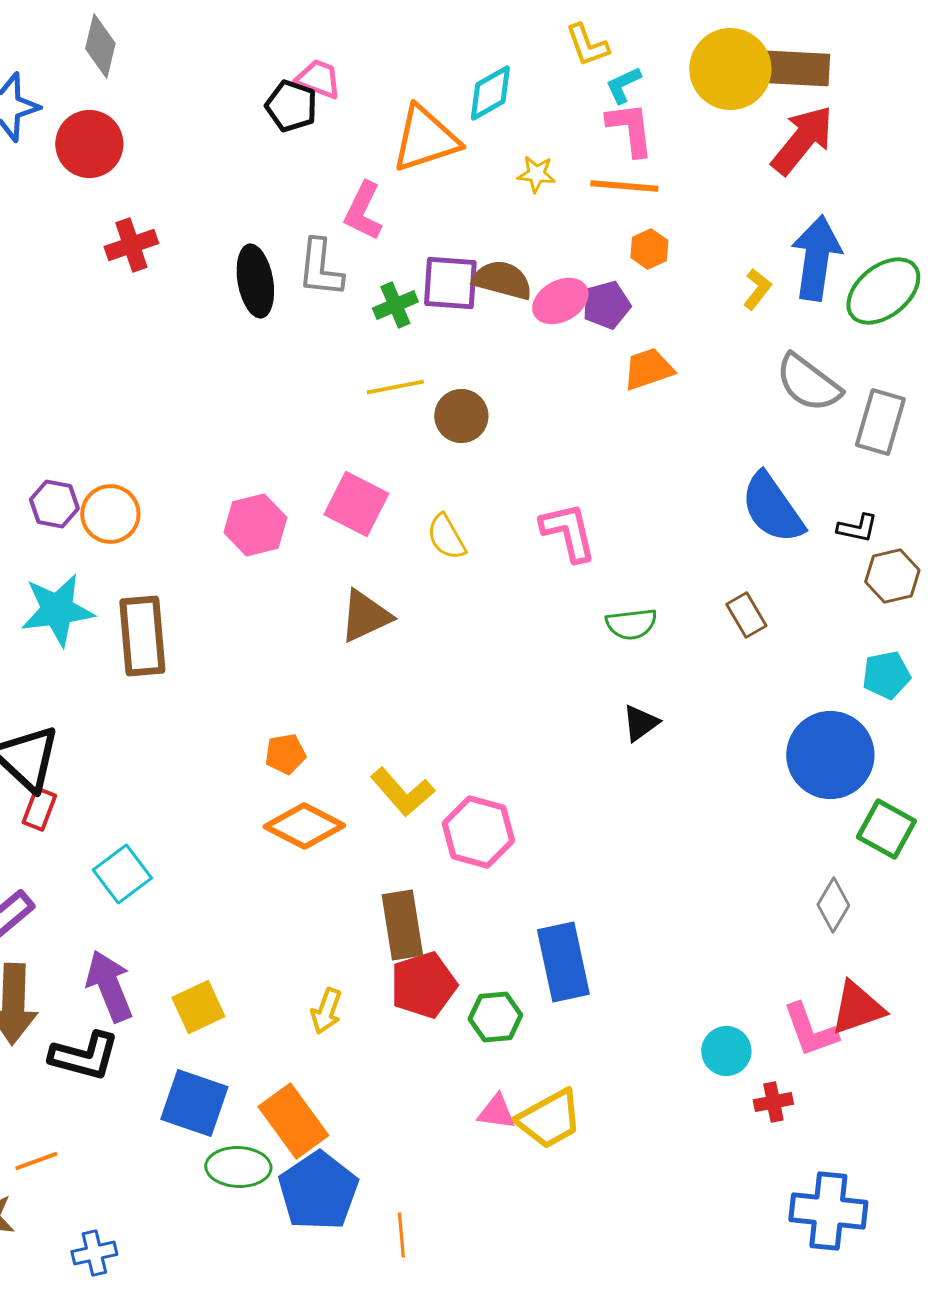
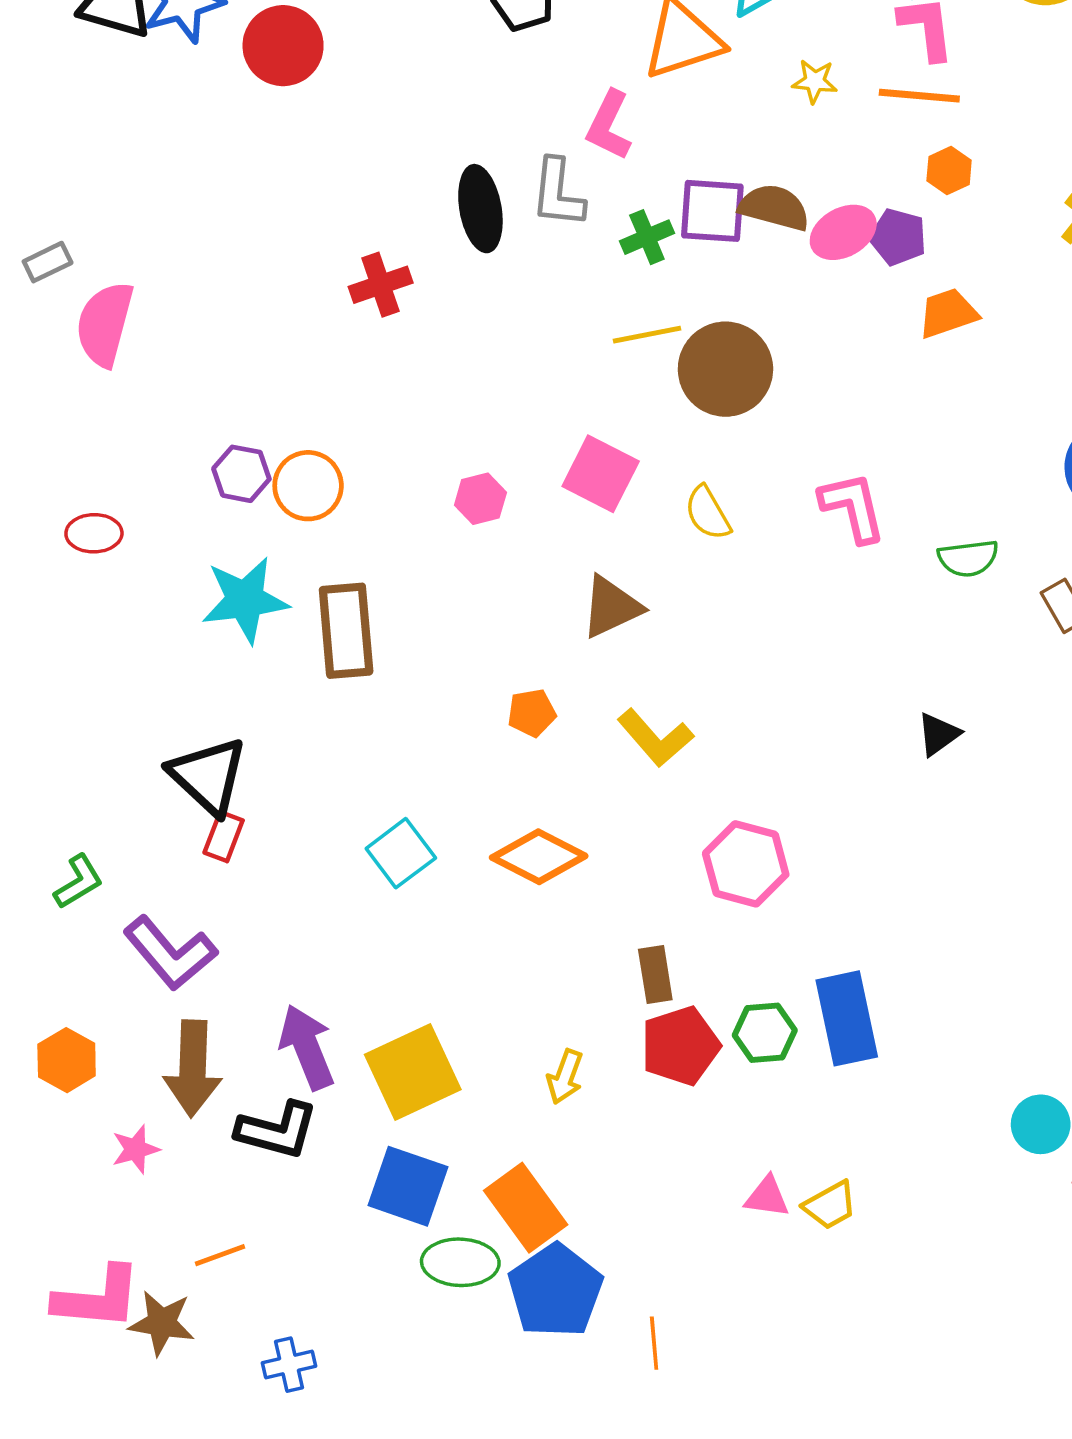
red cross: (131, 245) -> (381, 285), moved
purple pentagon: (606, 305) -> (898, 237), turned 30
brown circle: (461, 416) -> (725, 369), size x1.5
pink hexagon: (255, 525) -> (480, 499), size x0.7
green semicircle: (631, 624) -> (968, 558), moved
orange pentagon: (285, 754) -> (532, 713), moved
yellow L-shape: (402, 792) -> (655, 738), moved
cyan square: (122, 874) -> (401, 853), moved
brown rectangle: (402, 925) -> (655, 974), size x0.7
yellow square: (198, 1007) -> (413, 1072), size x1.5
green hexagon: (495, 1017) -> (765, 1033), moved
yellow trapezoid: (549, 1119) -> (830, 1205), size x0.7

